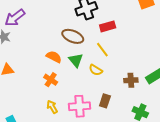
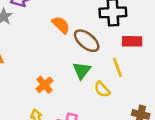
orange semicircle: (54, 57) -> (61, 25), moved

